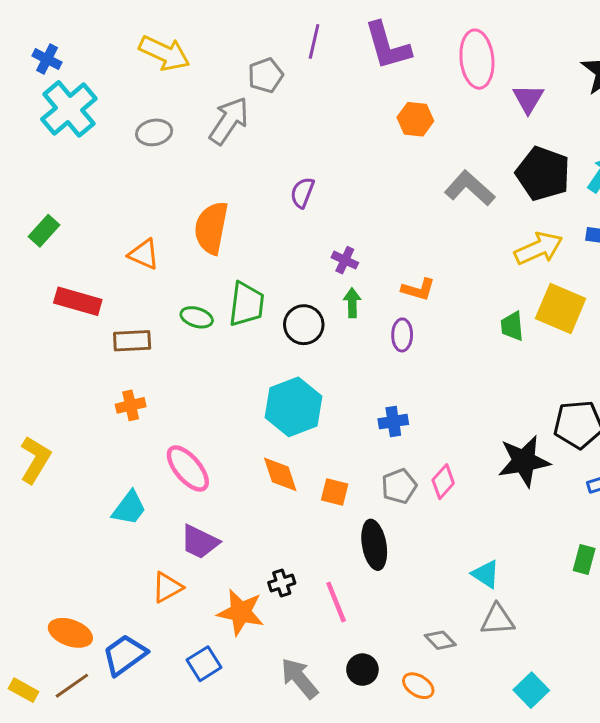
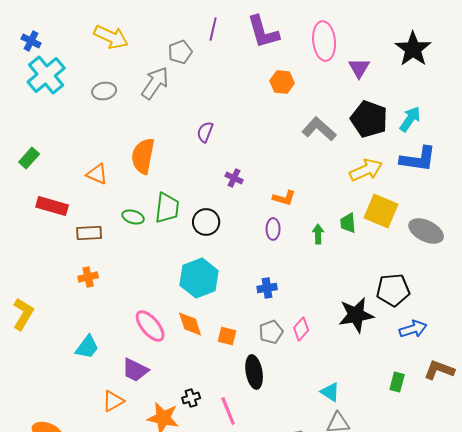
green arrow: (352, 303) -> (318, 234), moved
pink ellipse: (188, 468) -> (150, 326), moved

